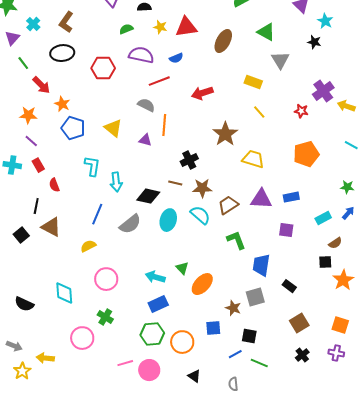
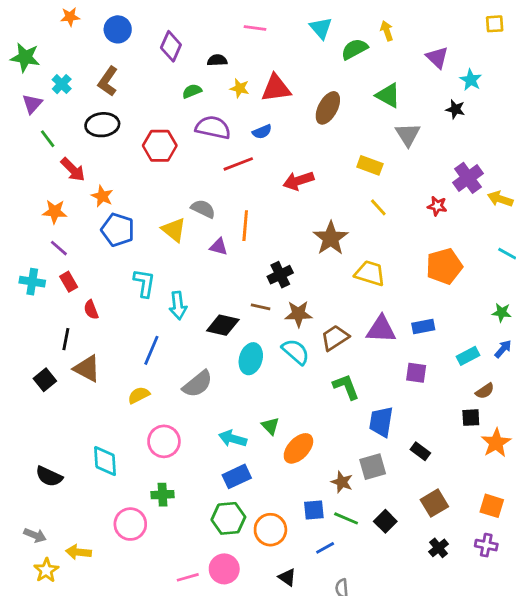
gray semicircle: (146, 105) -> (203, 209), moved
gray semicircle: (130, 224) -> (198, 384), moved
green cross: (105, 317) -> (163, 495), turned -35
black square: (249, 336) -> (385, 521), moved, turned 35
blue line: (235, 354) -> (325, 548), moved
pink line: (125, 363) -> (188, 577), moved
green line: (259, 363) -> (346, 518), moved

